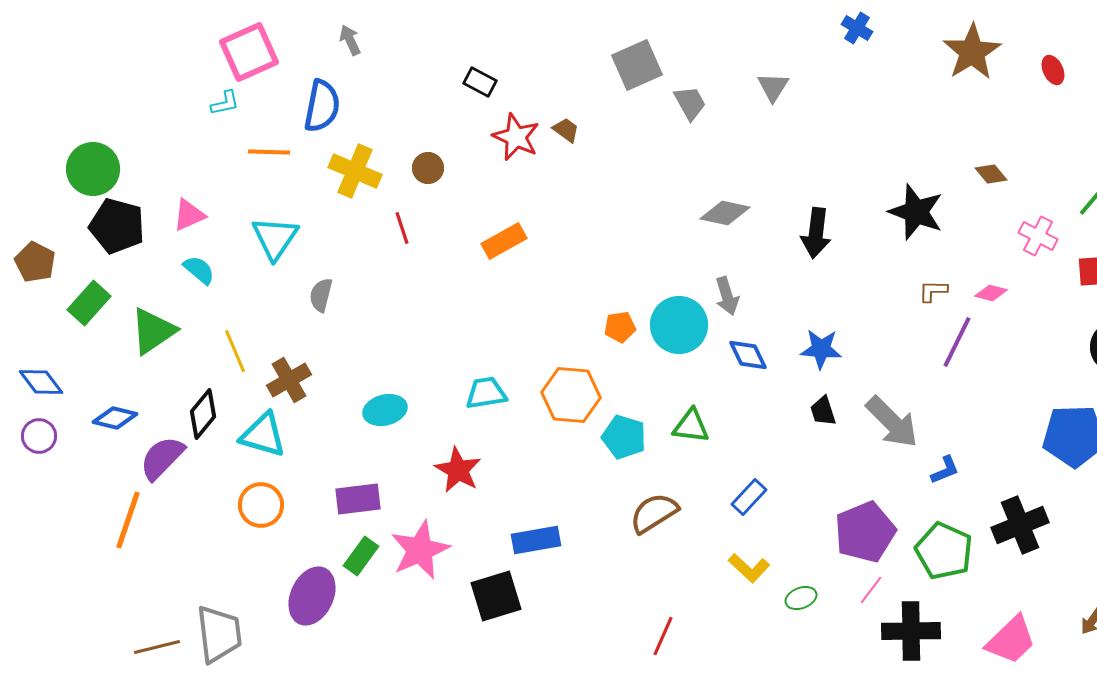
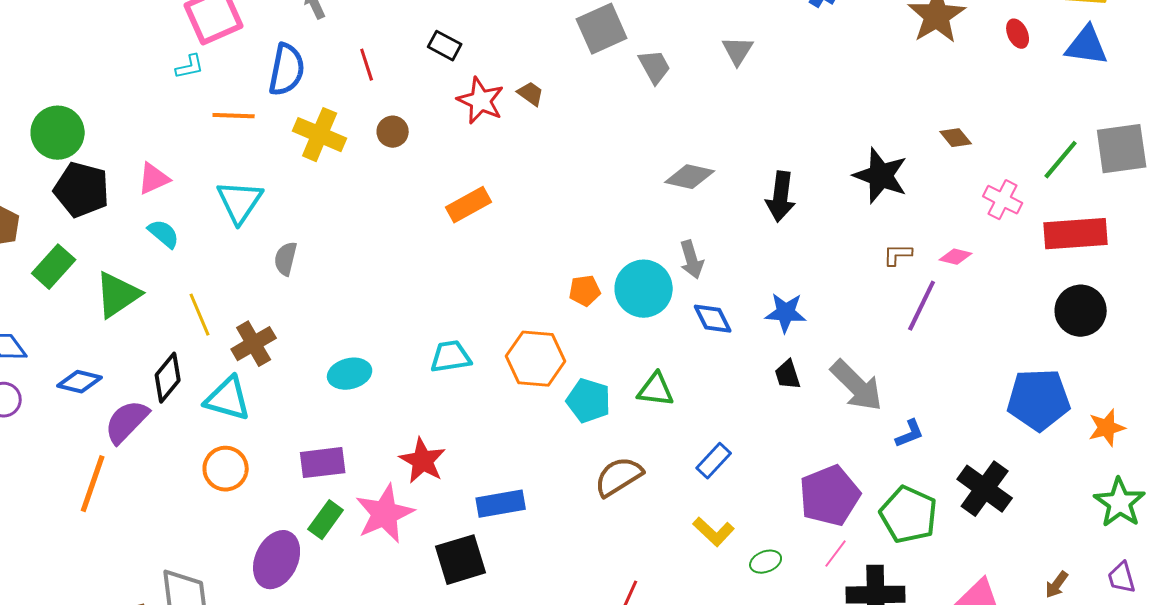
red line: (402, 228) -> (367, 65), moved
red star: (458, 470) -> (423, 461), moved
black cross: (1020, 525) -> (985, 489), turned -32

